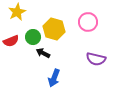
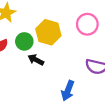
blue arrow: (54, 78) -> (68, 91), moved

